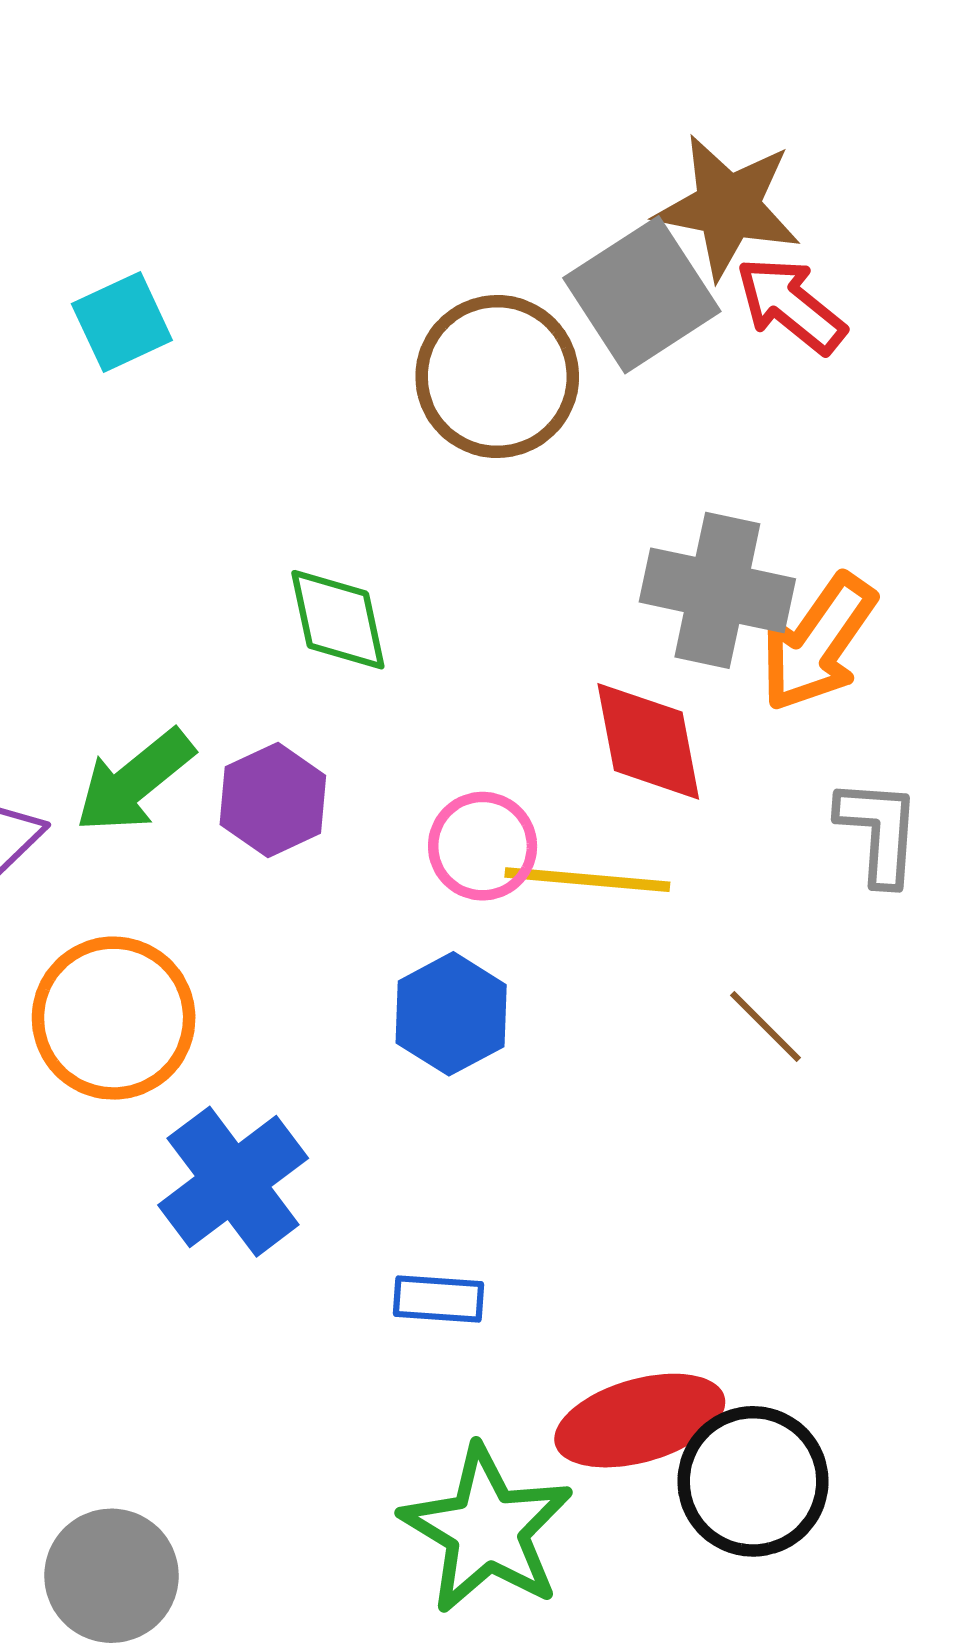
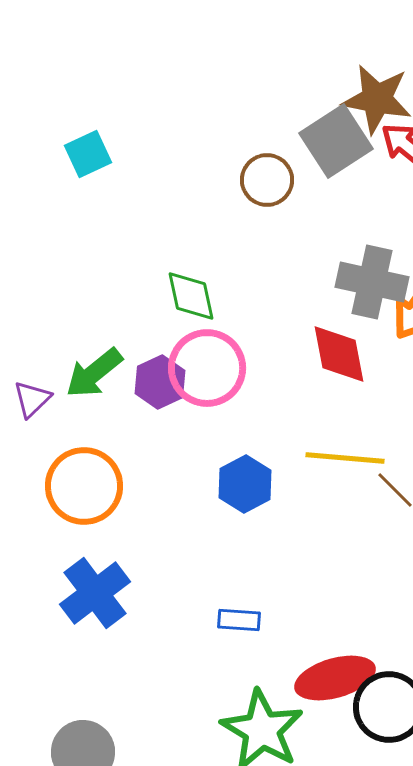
brown circle: (497, 377) -> (267, 180), size x0.7
pink circle: (483, 846) -> (207, 368), moved, size x1.5
yellow line: (587, 880) -> (345, 458), moved
blue cross: (233, 1182) -> (95, 593), moved

